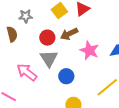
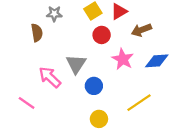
brown arrow: (69, 34) -> (141, 30), moved
red circle: (47, 38) -> (102, 35), moved

